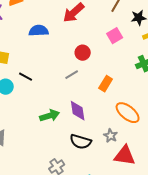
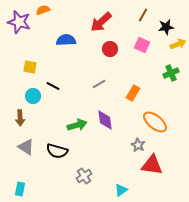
pink square: (115, 36) -> (142, 45), turned -35
red circle: (83, 53) -> (110, 49), moved
black semicircle: (81, 142) -> (57, 151), moved

